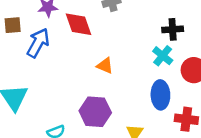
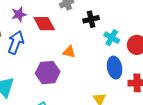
black cross: (173, 29) -> (91, 19), moved
purple hexagon: (95, 112) -> (48, 73), moved

